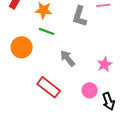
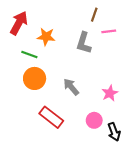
green line: (47, 31) -> (29, 54), moved
orange circle: (22, 47) -> (35, 78), moved

